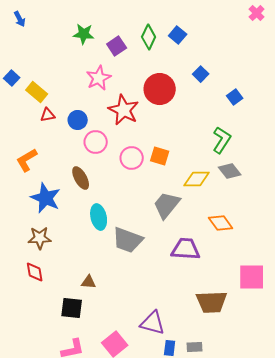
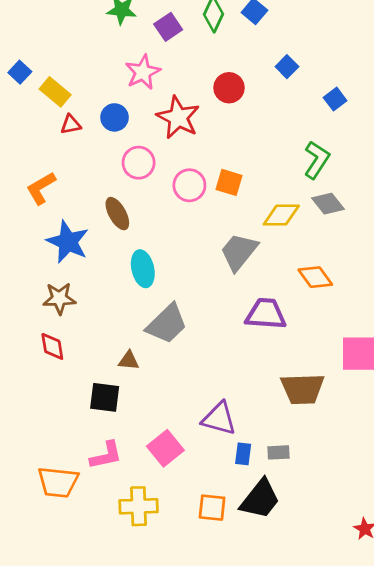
red circle: (160, 89) -> (229, 88), size x0.7
blue circle: (78, 120) -> (115, 117), moved
gray trapezoid: (128, 240) -> (167, 324), moved, turned -64

